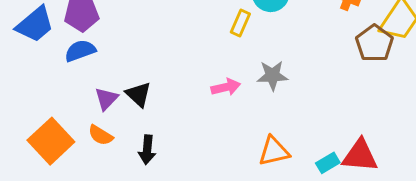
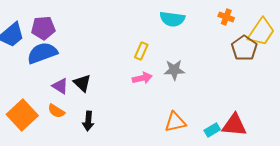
yellow rectangle: (240, 23) -> (141, 51), moved
blue semicircle: (80, 51) -> (42, 53), size x1.4
purple triangle: (106, 99) -> (60, 86), turned -42

